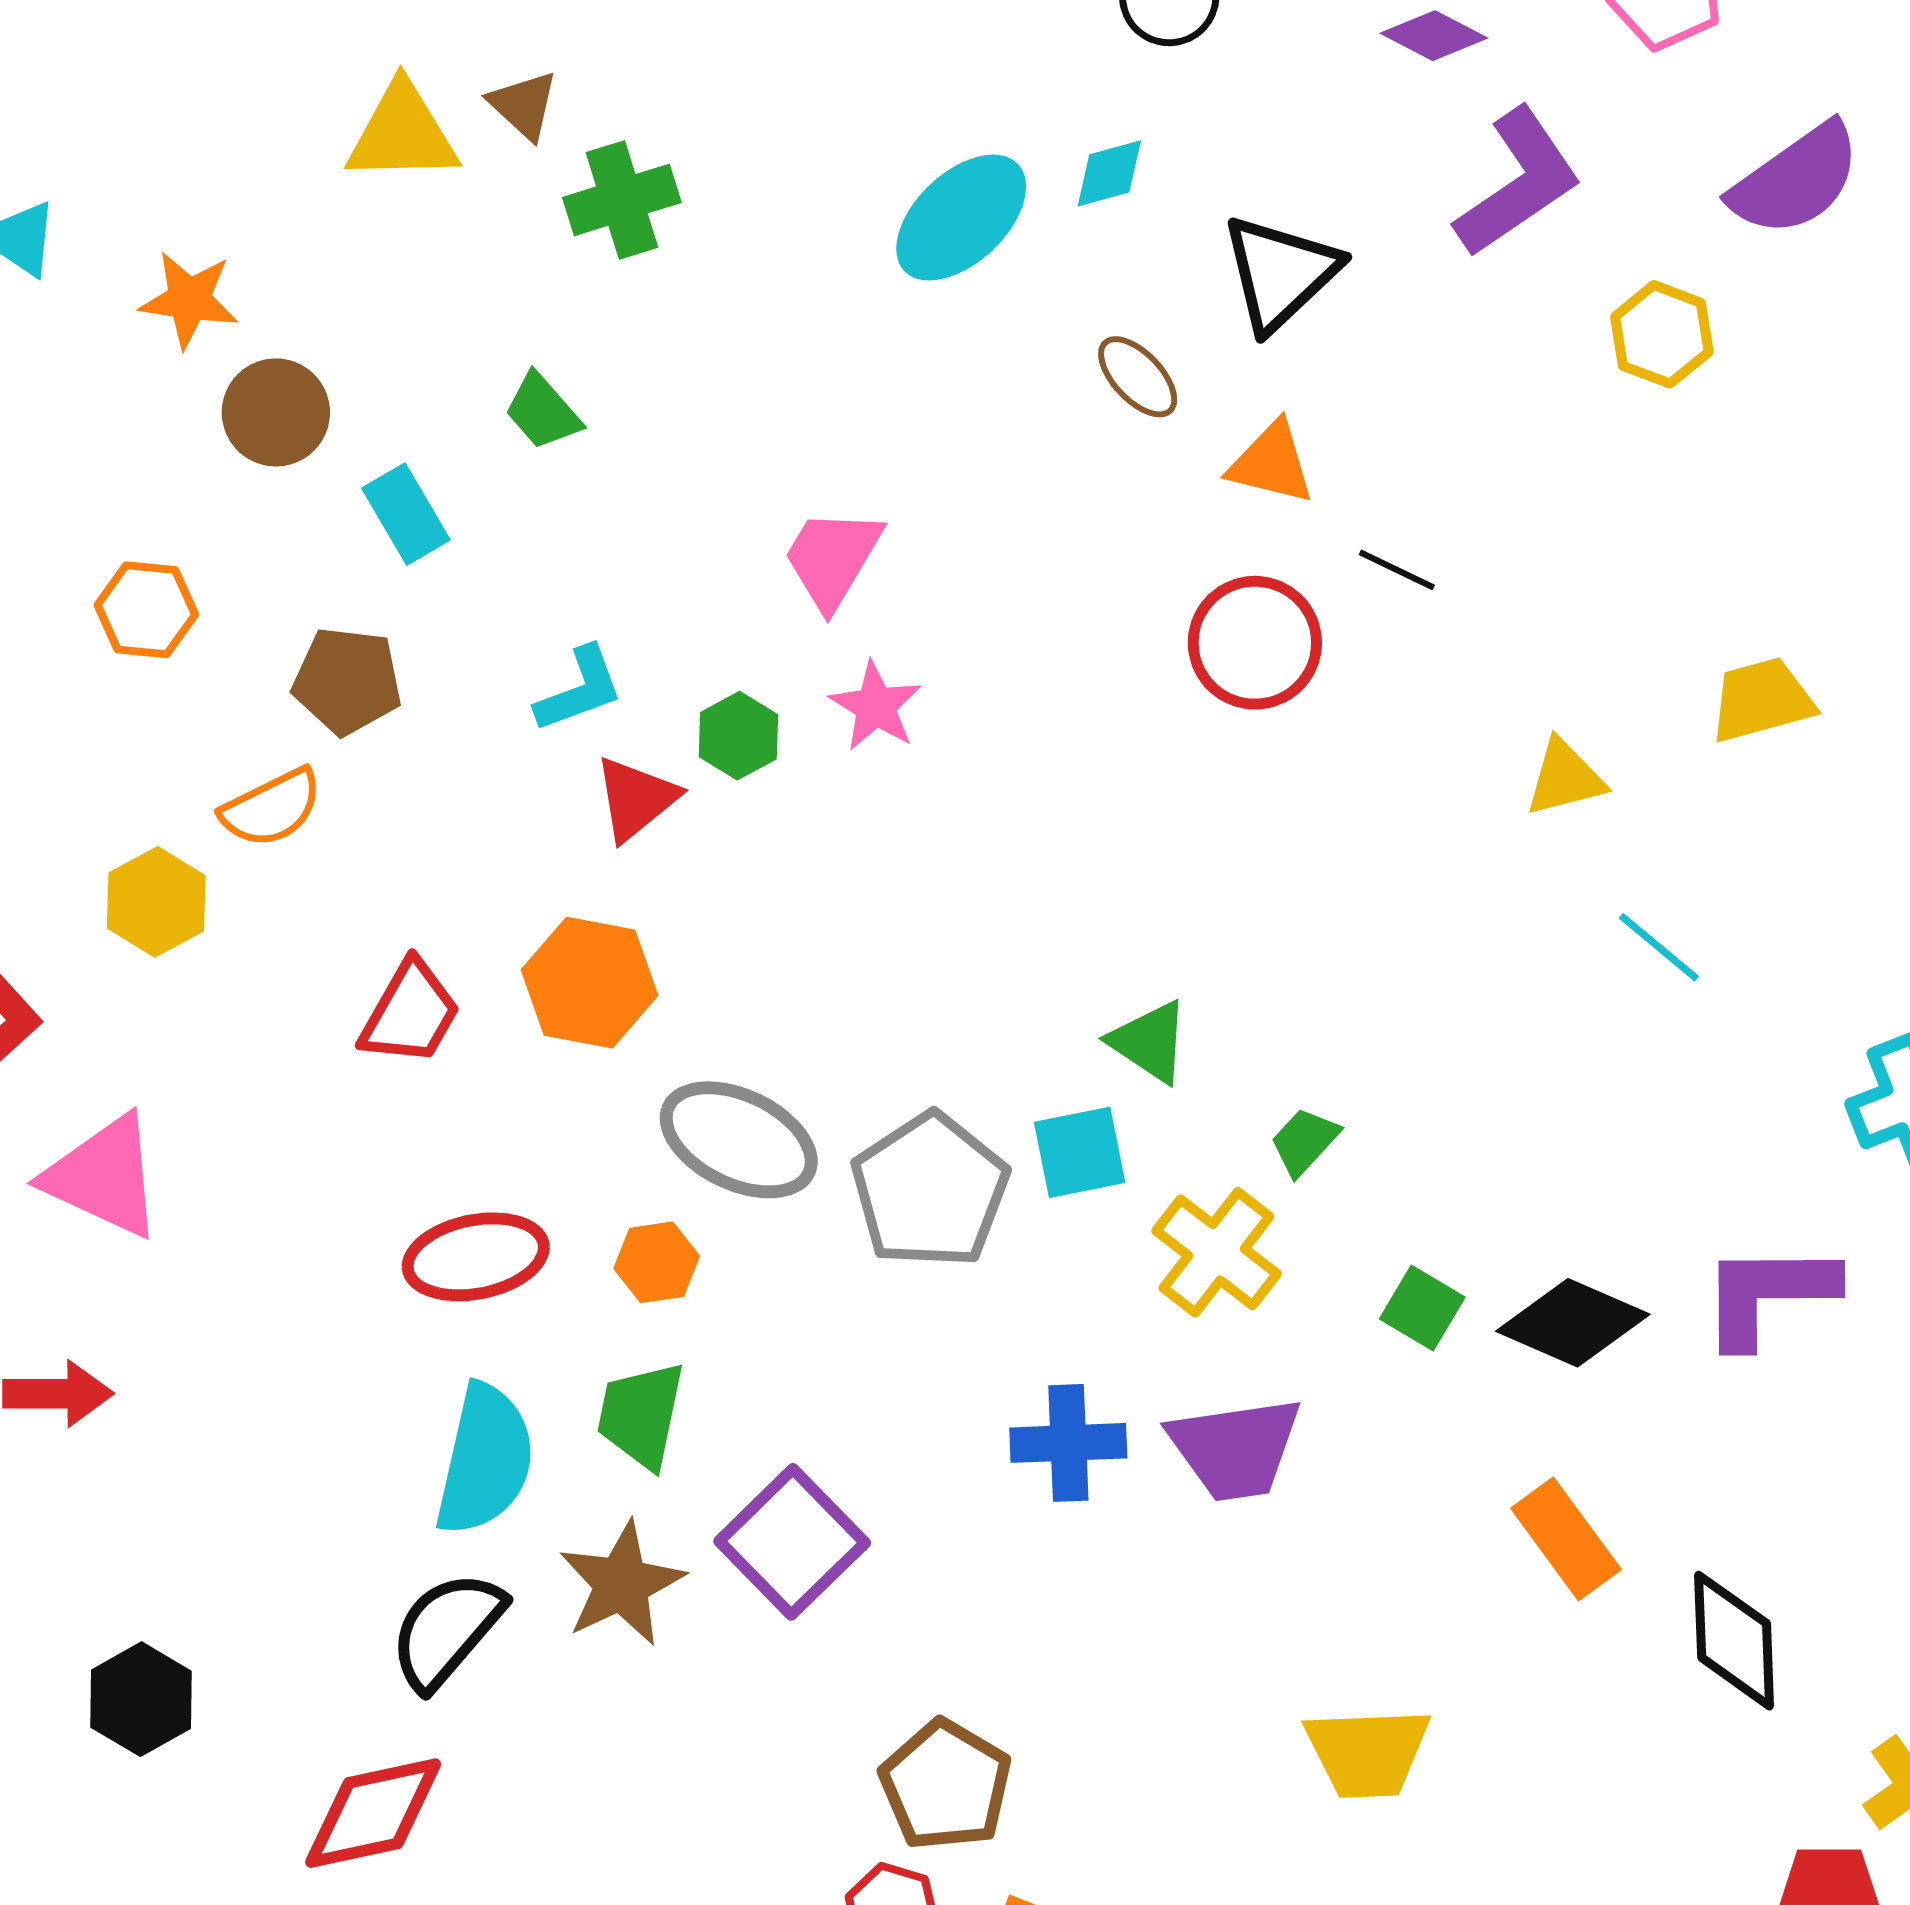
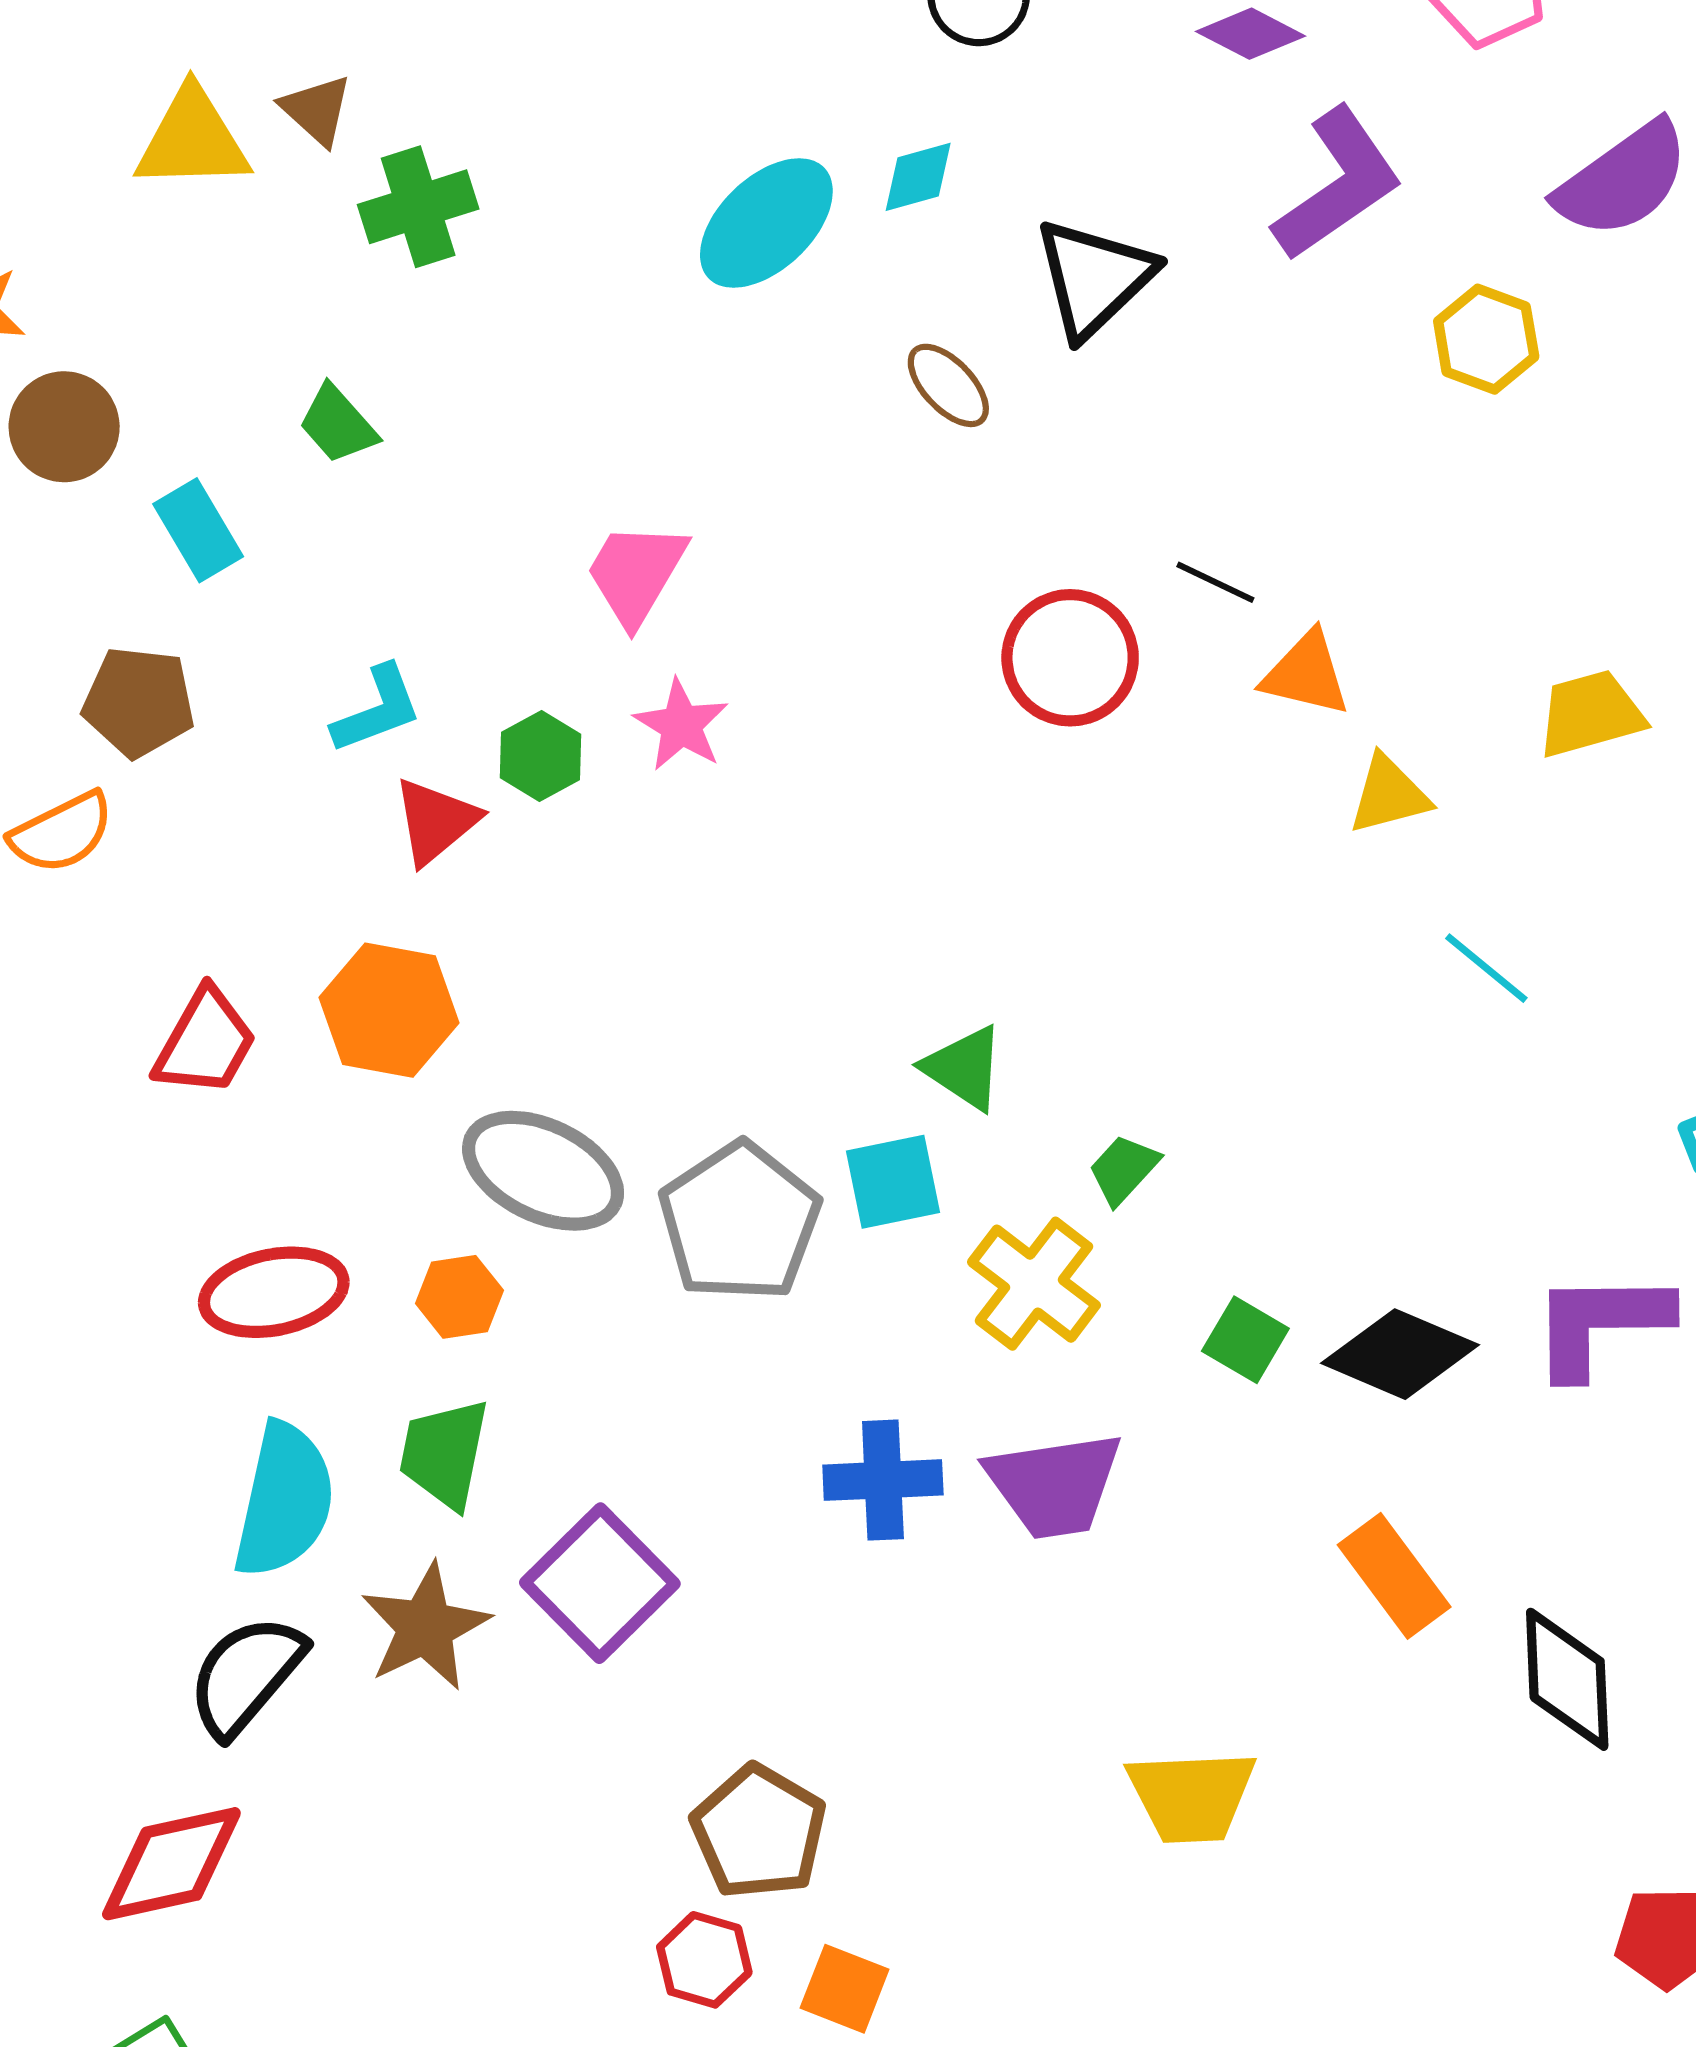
orange triangle: (1271, 463) -> (1306, 674), moved

